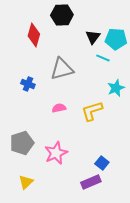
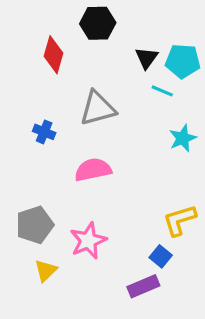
pink semicircle: (59, 108) -> (93, 170), size x1.6
yellow L-shape: (92, 111) -> (180, 220), moved
yellow triangle: (26, 182) -> (46, 271), moved

